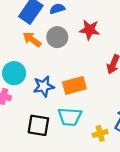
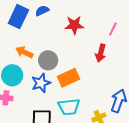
gray circle: (57, 37) -> (48, 60), moved
orange arrow: (32, 40) -> (24, 52), moved

